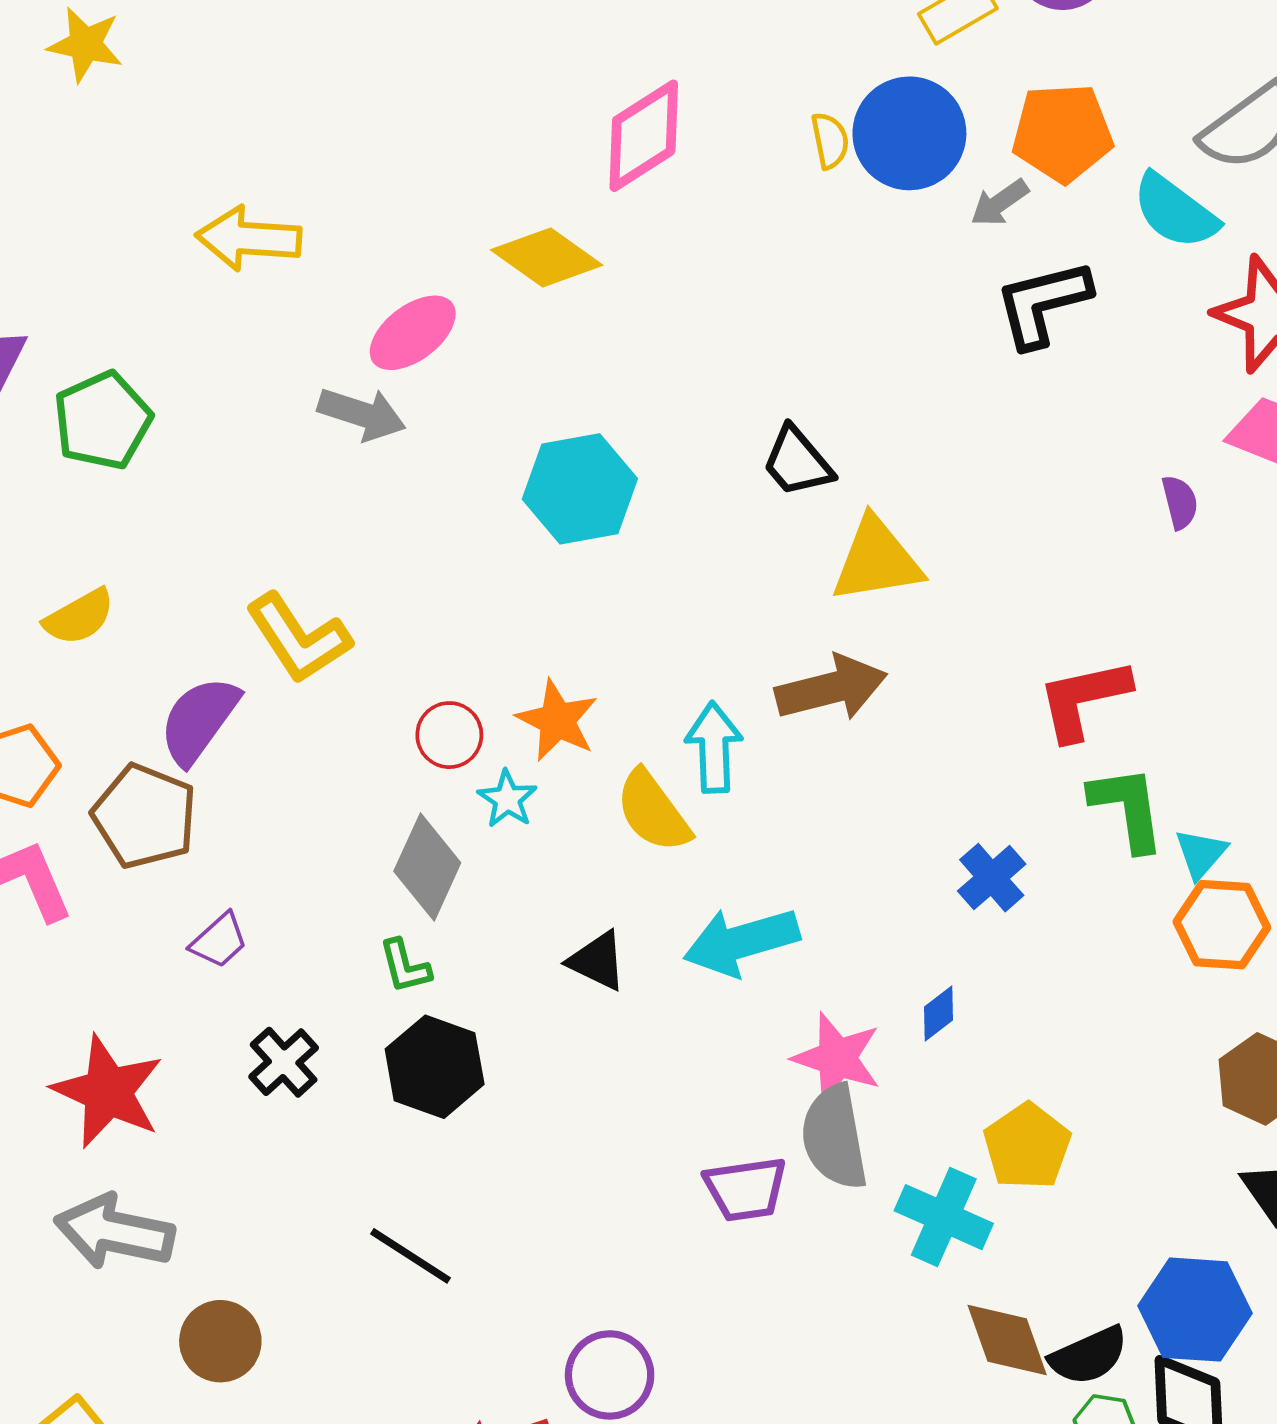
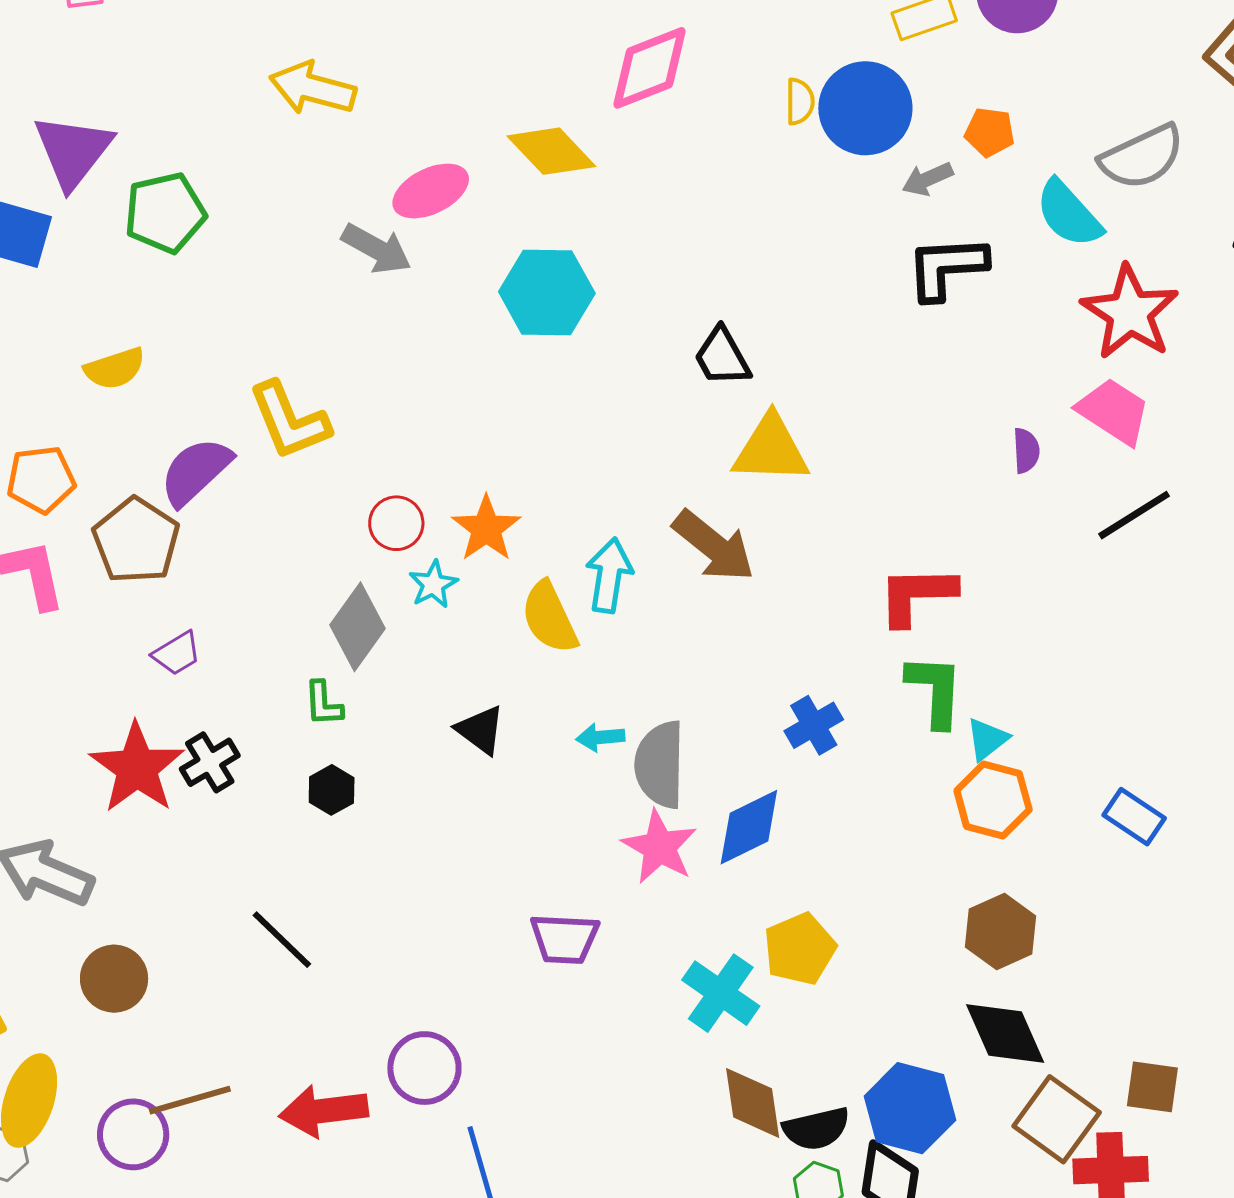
orange pentagon: (1062, 133) -> (990, 132), size x0.6
cyan hexagon: (580, 489) -> (547, 292), moved
brown arrow: (831, 688) -> (714, 546), turned 42
cyan arrow: (741, 942) -> (600, 737), size x0.5
blue diamond: (939, 1014) -> (749, 827), size x1.8
black hexagon: (435, 1067) -> (332, 790), size x0.6
red star: (108, 1092) -> (137, 768), moved
gray semicircle: (834, 1137) -> (660, 765), moved

